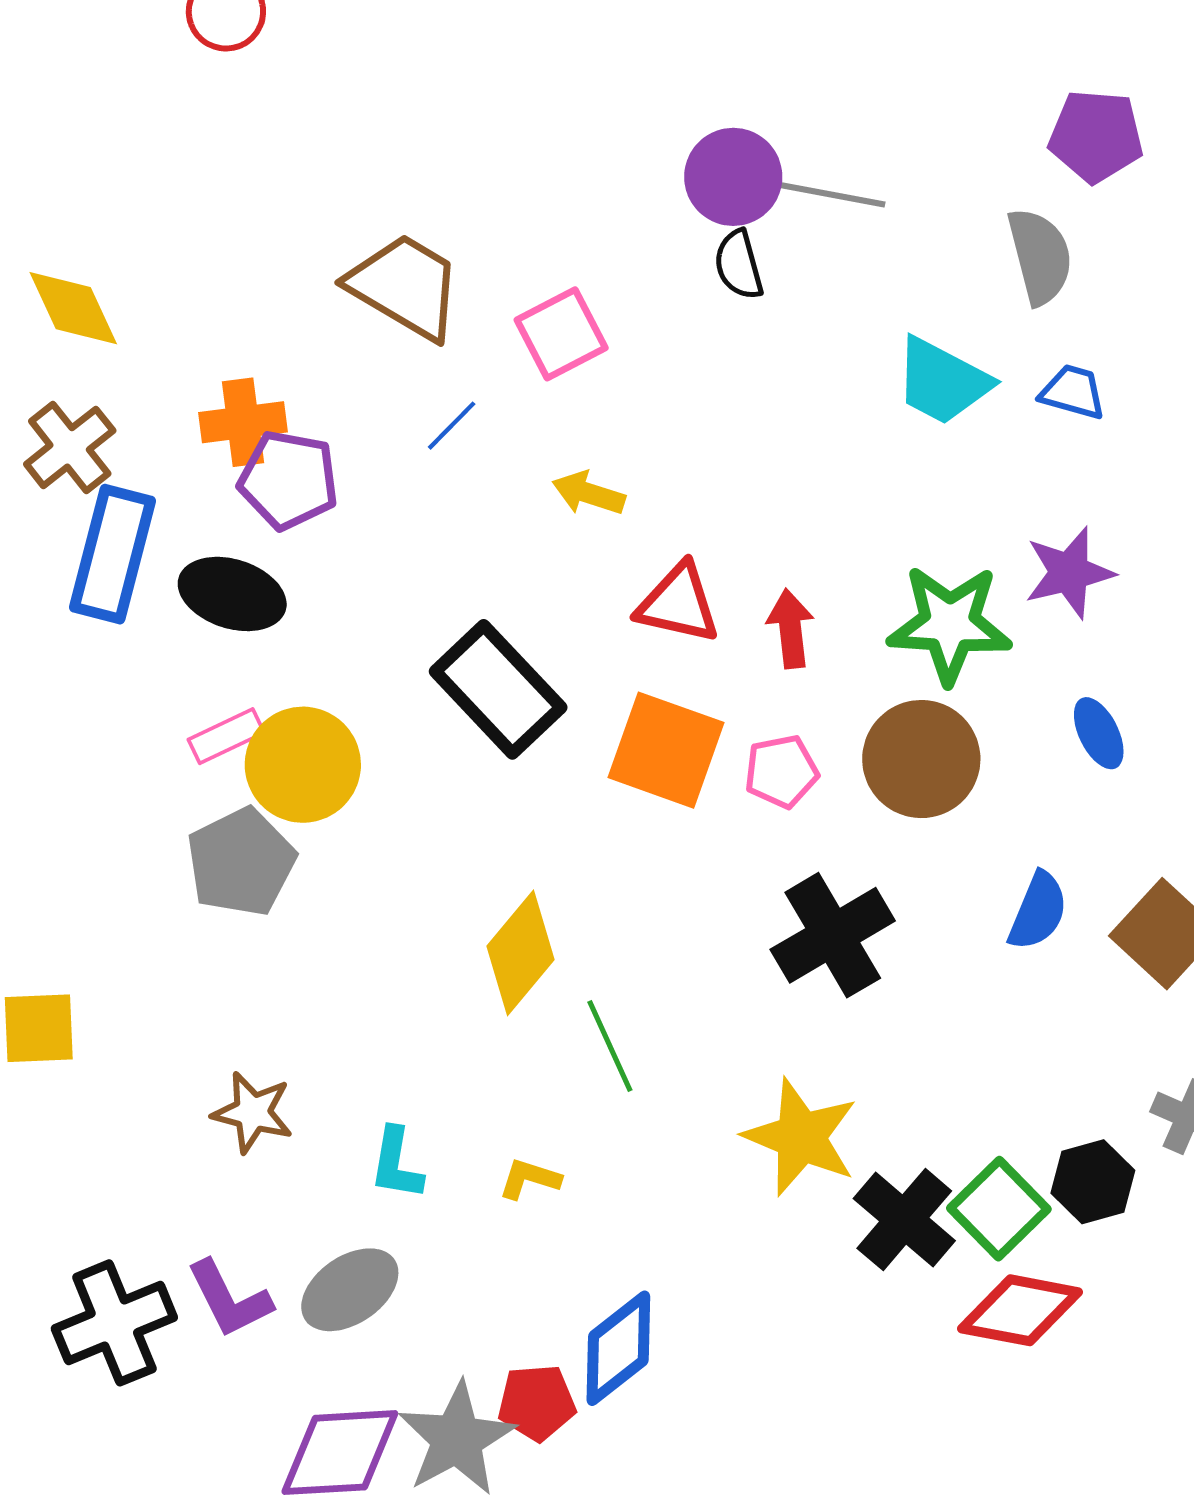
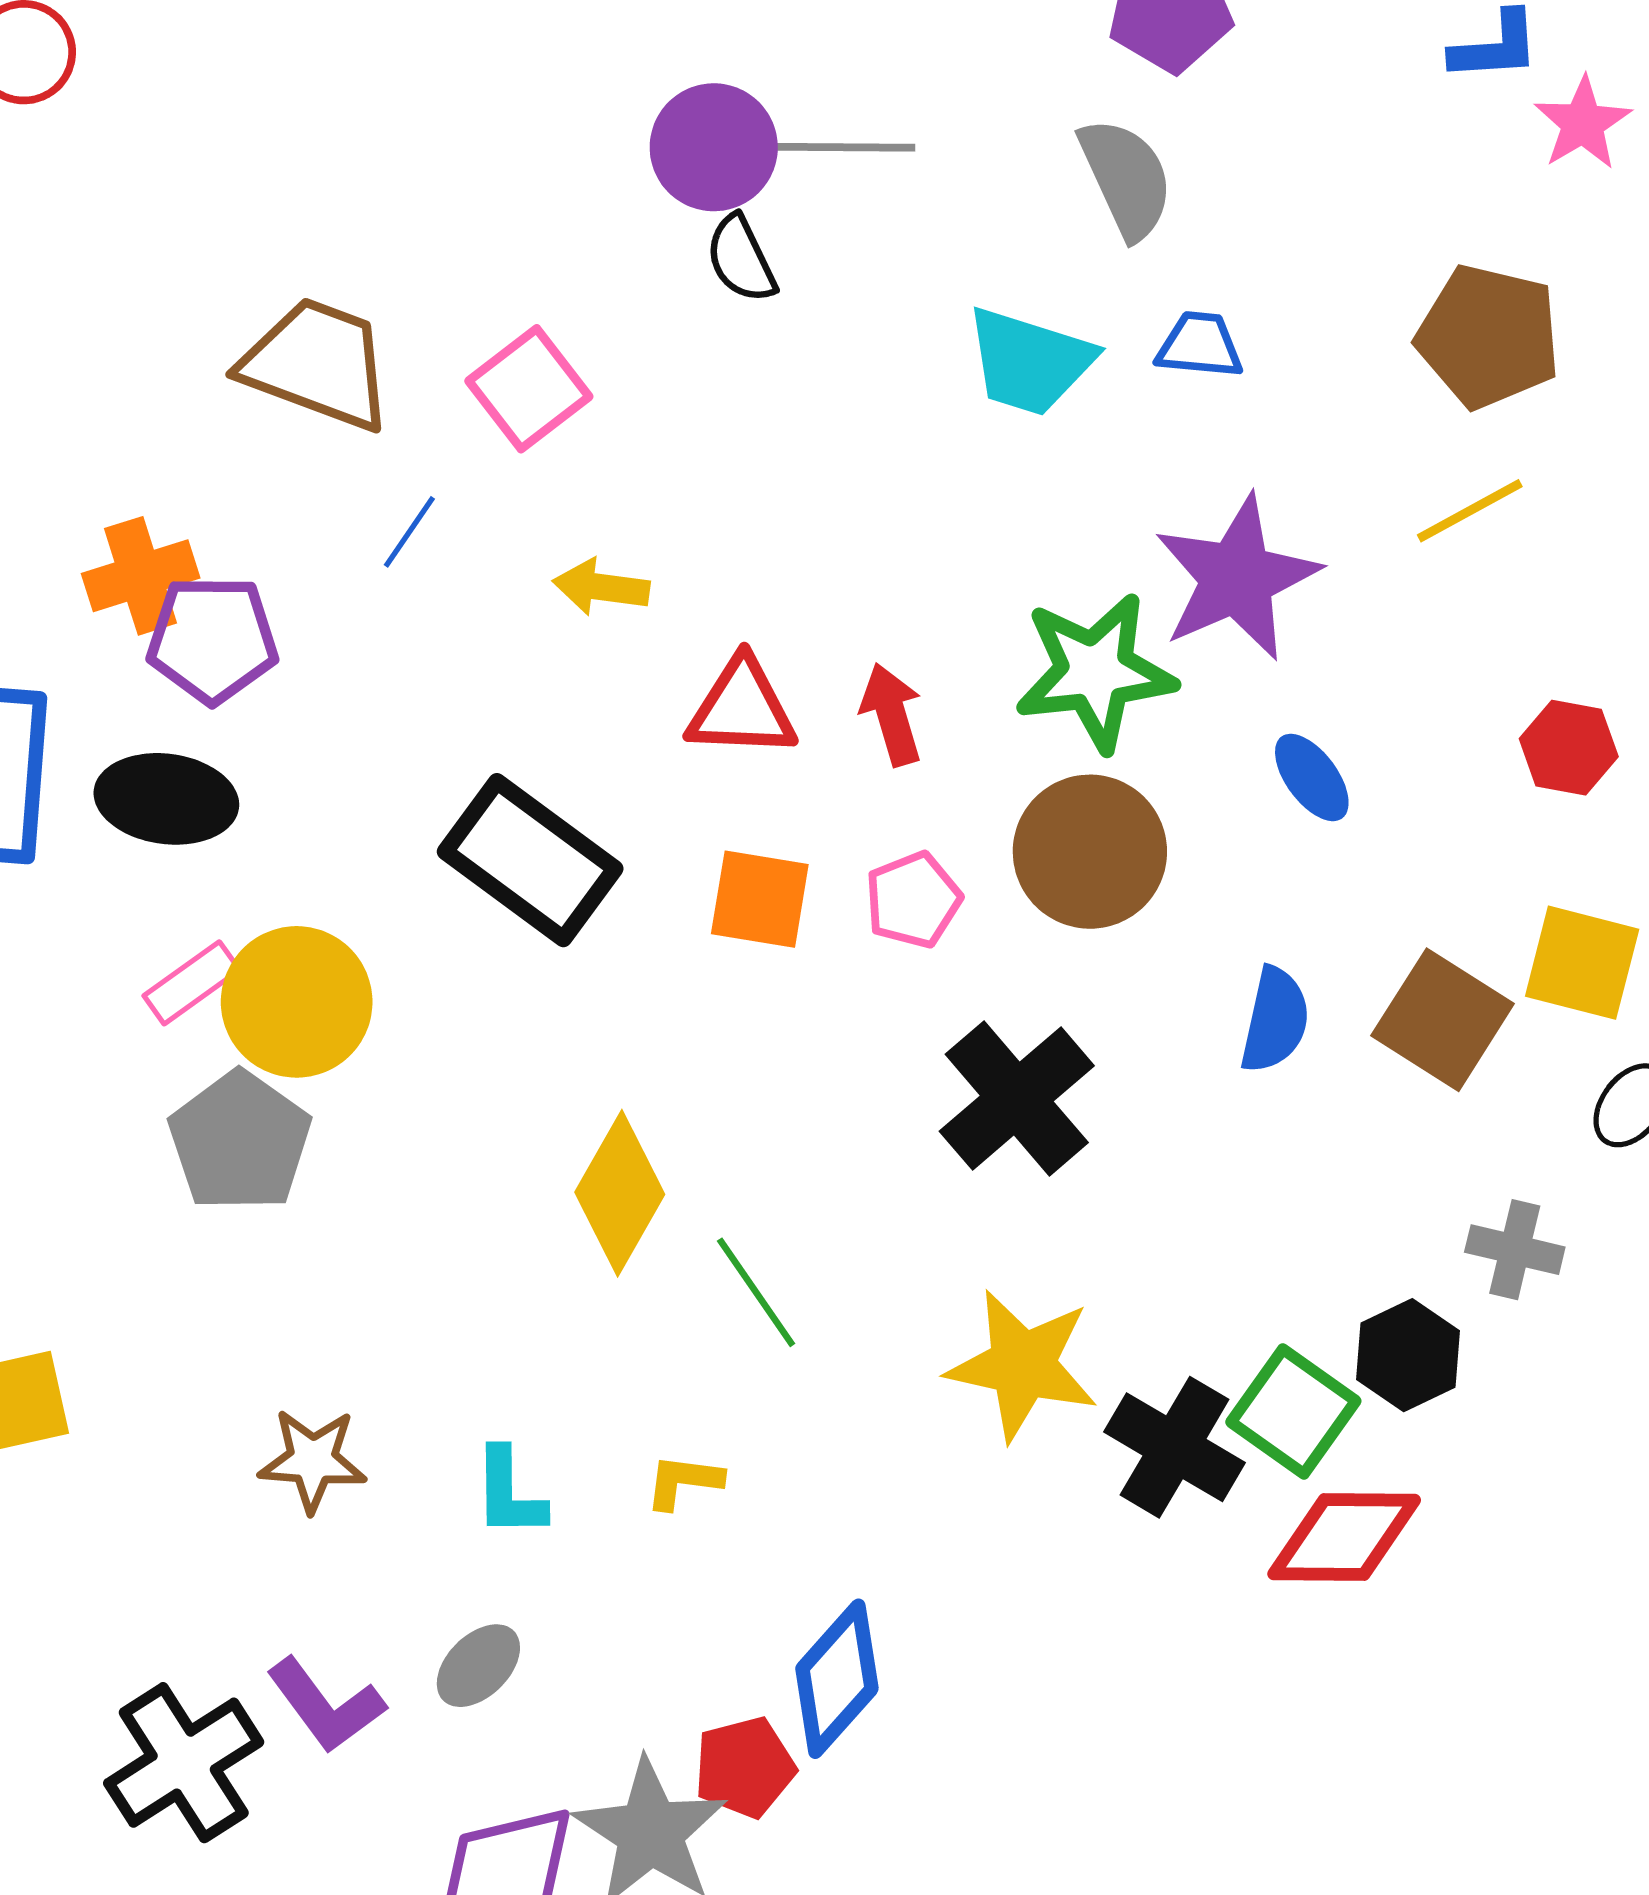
purple star: (1069, 573) -> (1237, 578), size x1.4
orange square: (666, 750) -> (760, 899), size x0.7
gray ellipse: (350, 1290) -> (478, 1666), size x0.7

